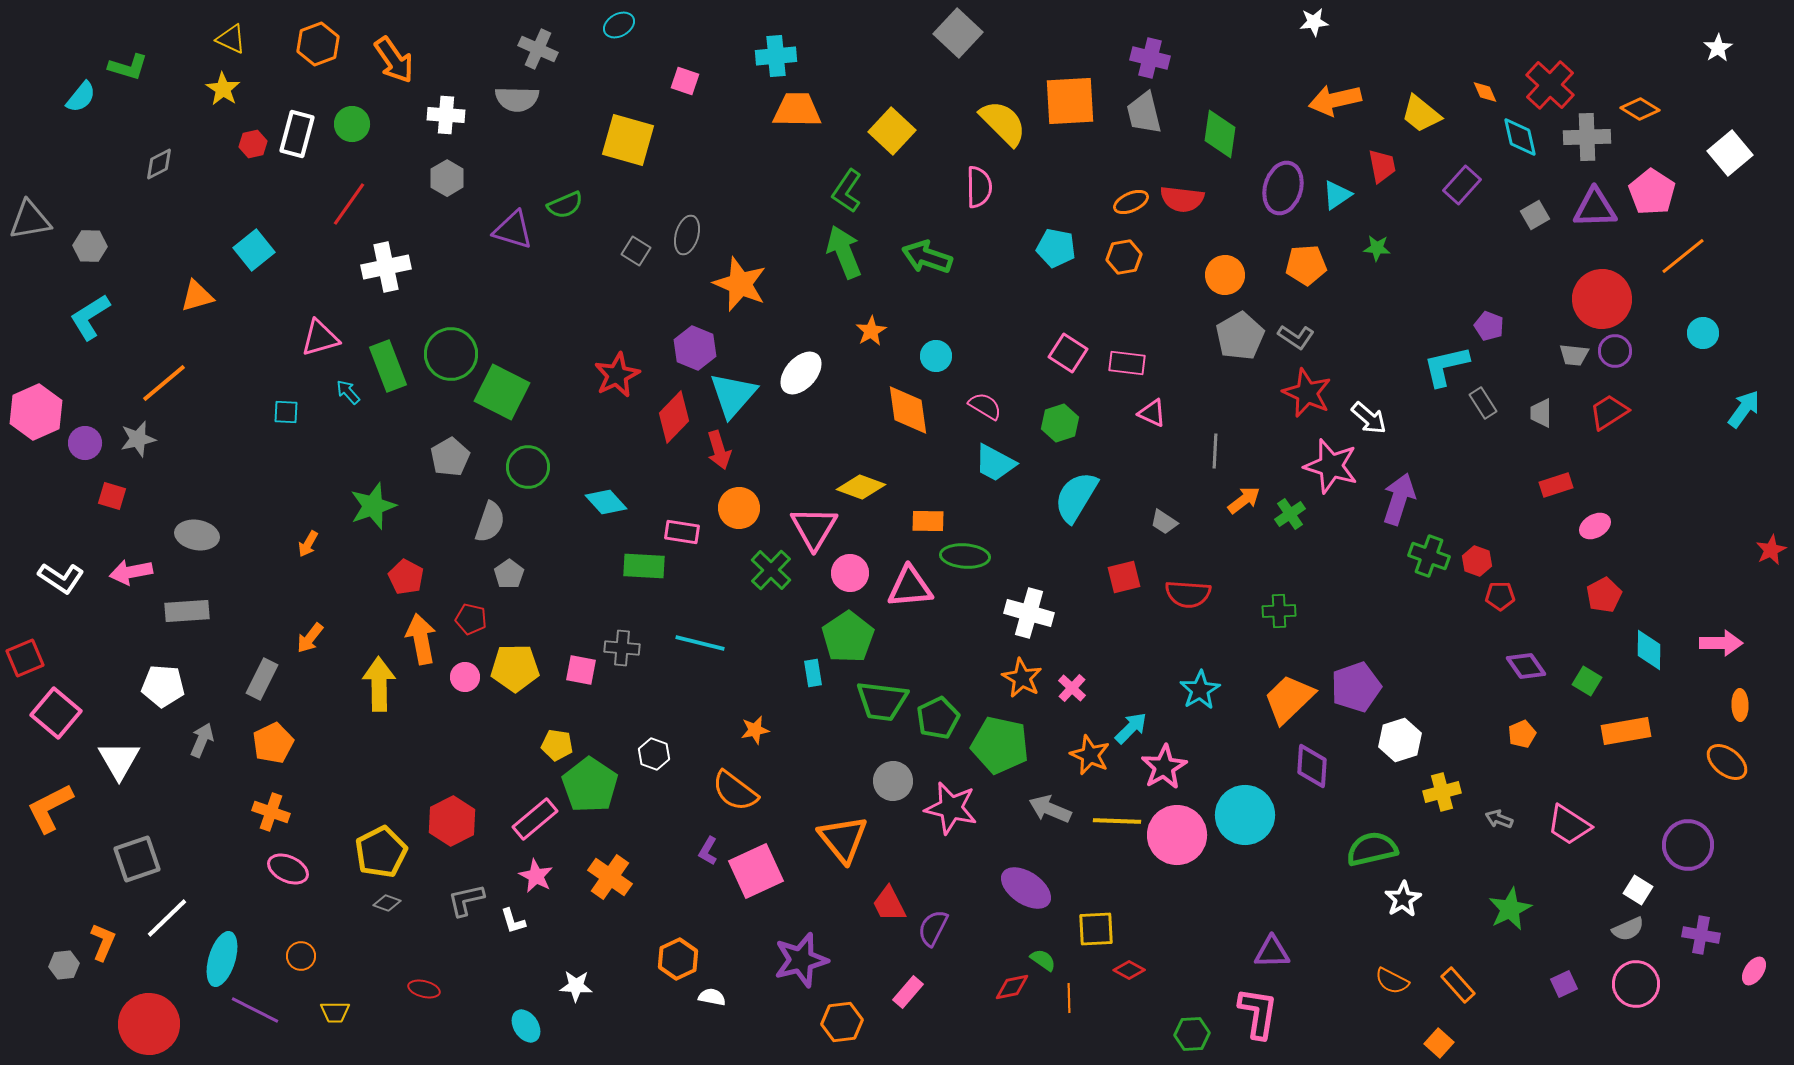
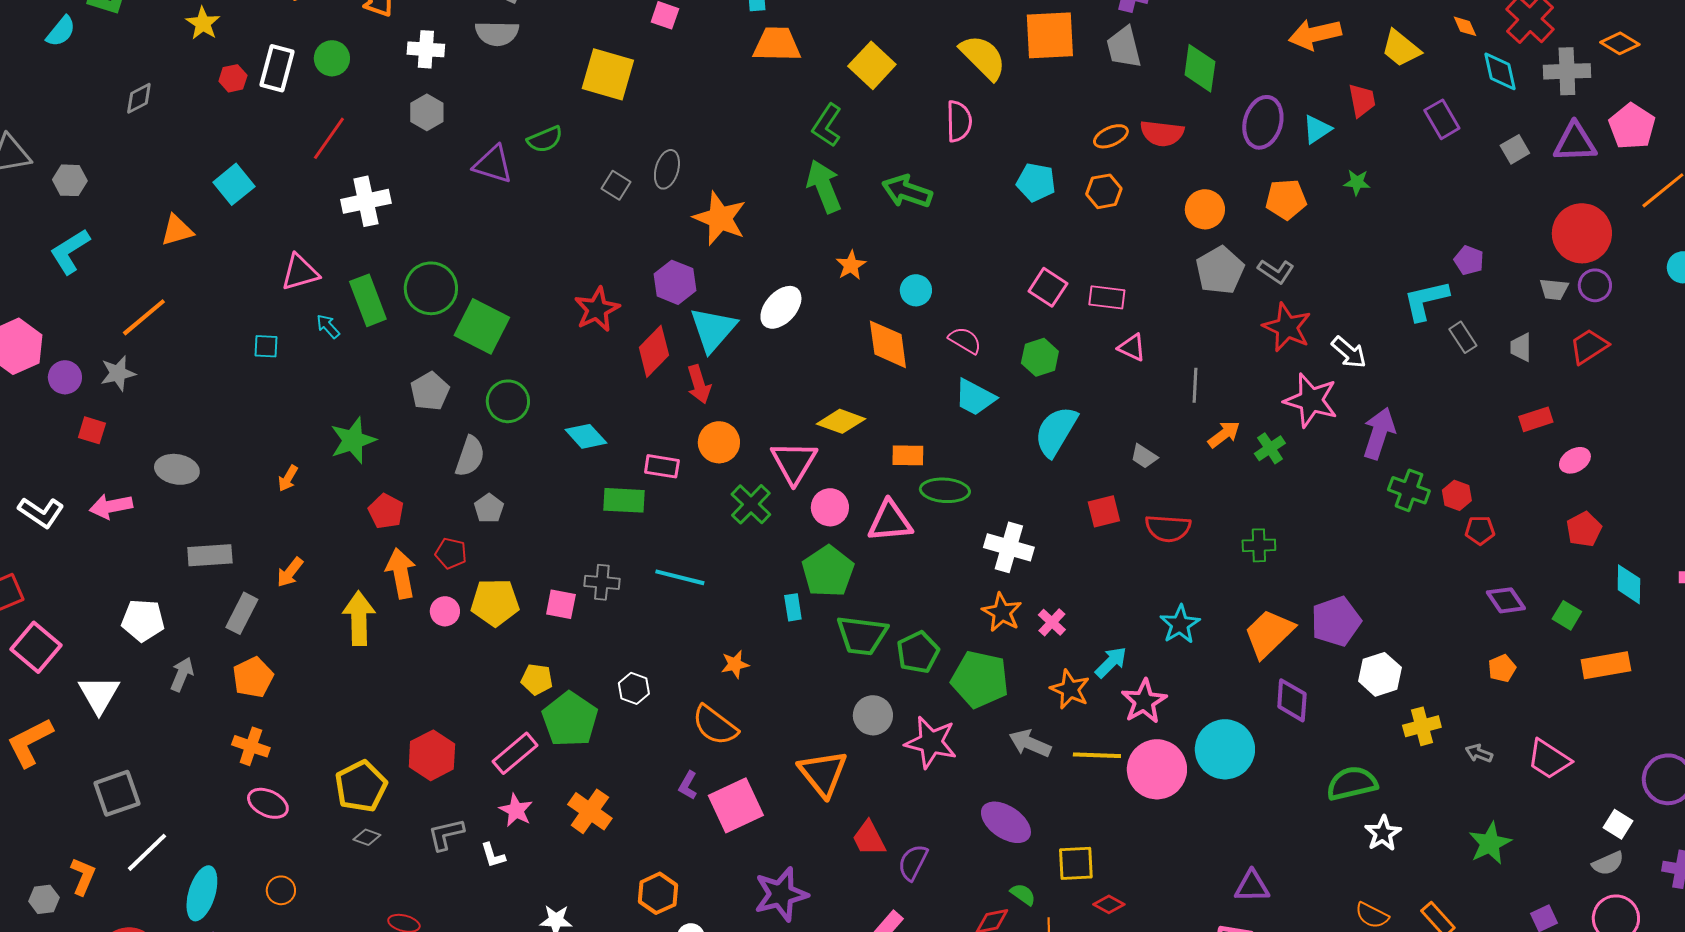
purple rectangle: (1462, 185) -> (1442, 119), turned -72
gray rectangle: (187, 611) -> (210, 555), moved

